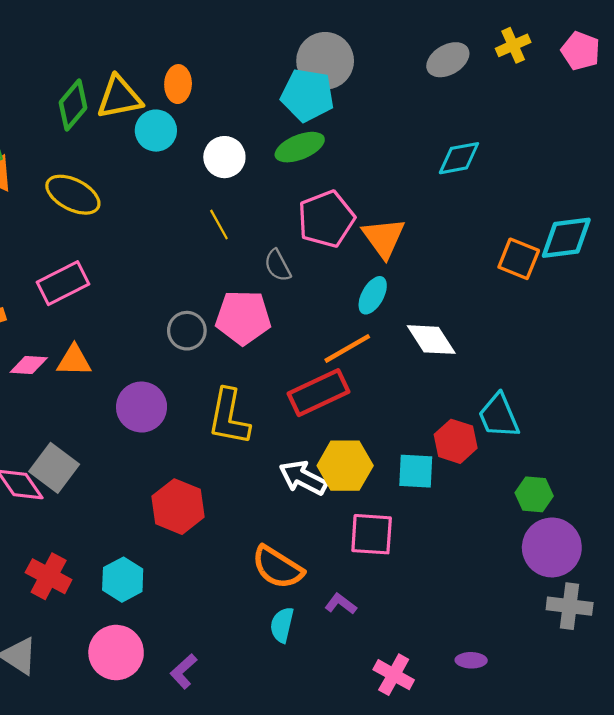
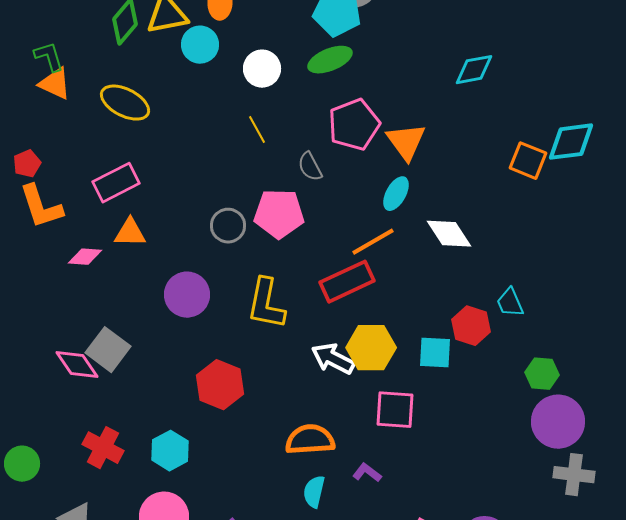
orange triangle: (74, 361) -> (130, 233), moved
cyan trapezoid: (499, 416) -> (510, 303), size x0.7
orange semicircle: (278, 567) -> (310, 440), turned 144

